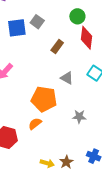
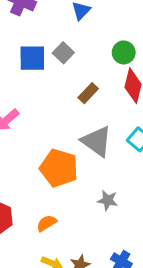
gray triangle: (67, 78) -> (97, 141), size x1.6
orange semicircle: (35, 124) -> (47, 223), moved

